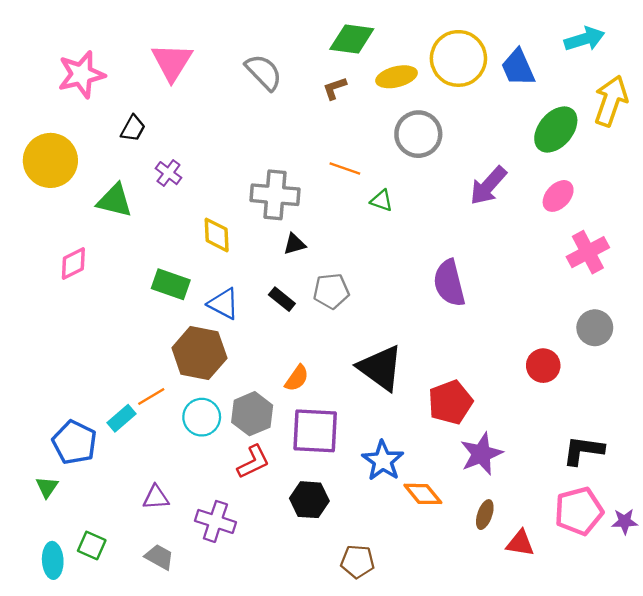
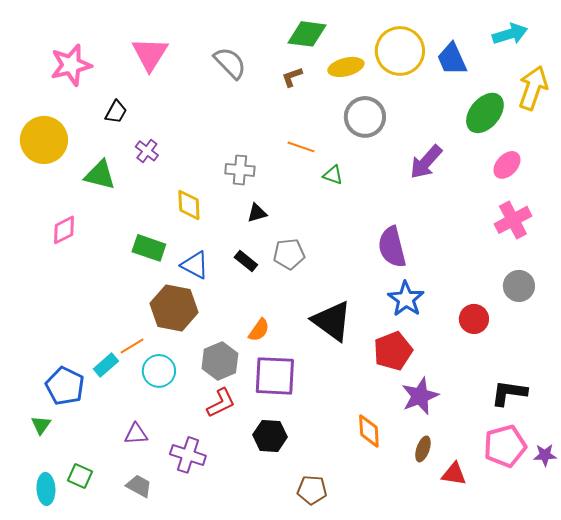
gray cross: (275, 195) -> (240, 170), size x0.7
pink ellipse: (558, 196) -> (507, 165), moved
cyan circle: (202, 417) -> (159, 371), moved
blue star: (383, 461) -> (406, 299), moved
orange diamond: (423, 494) -> (369, 431), turned 36

